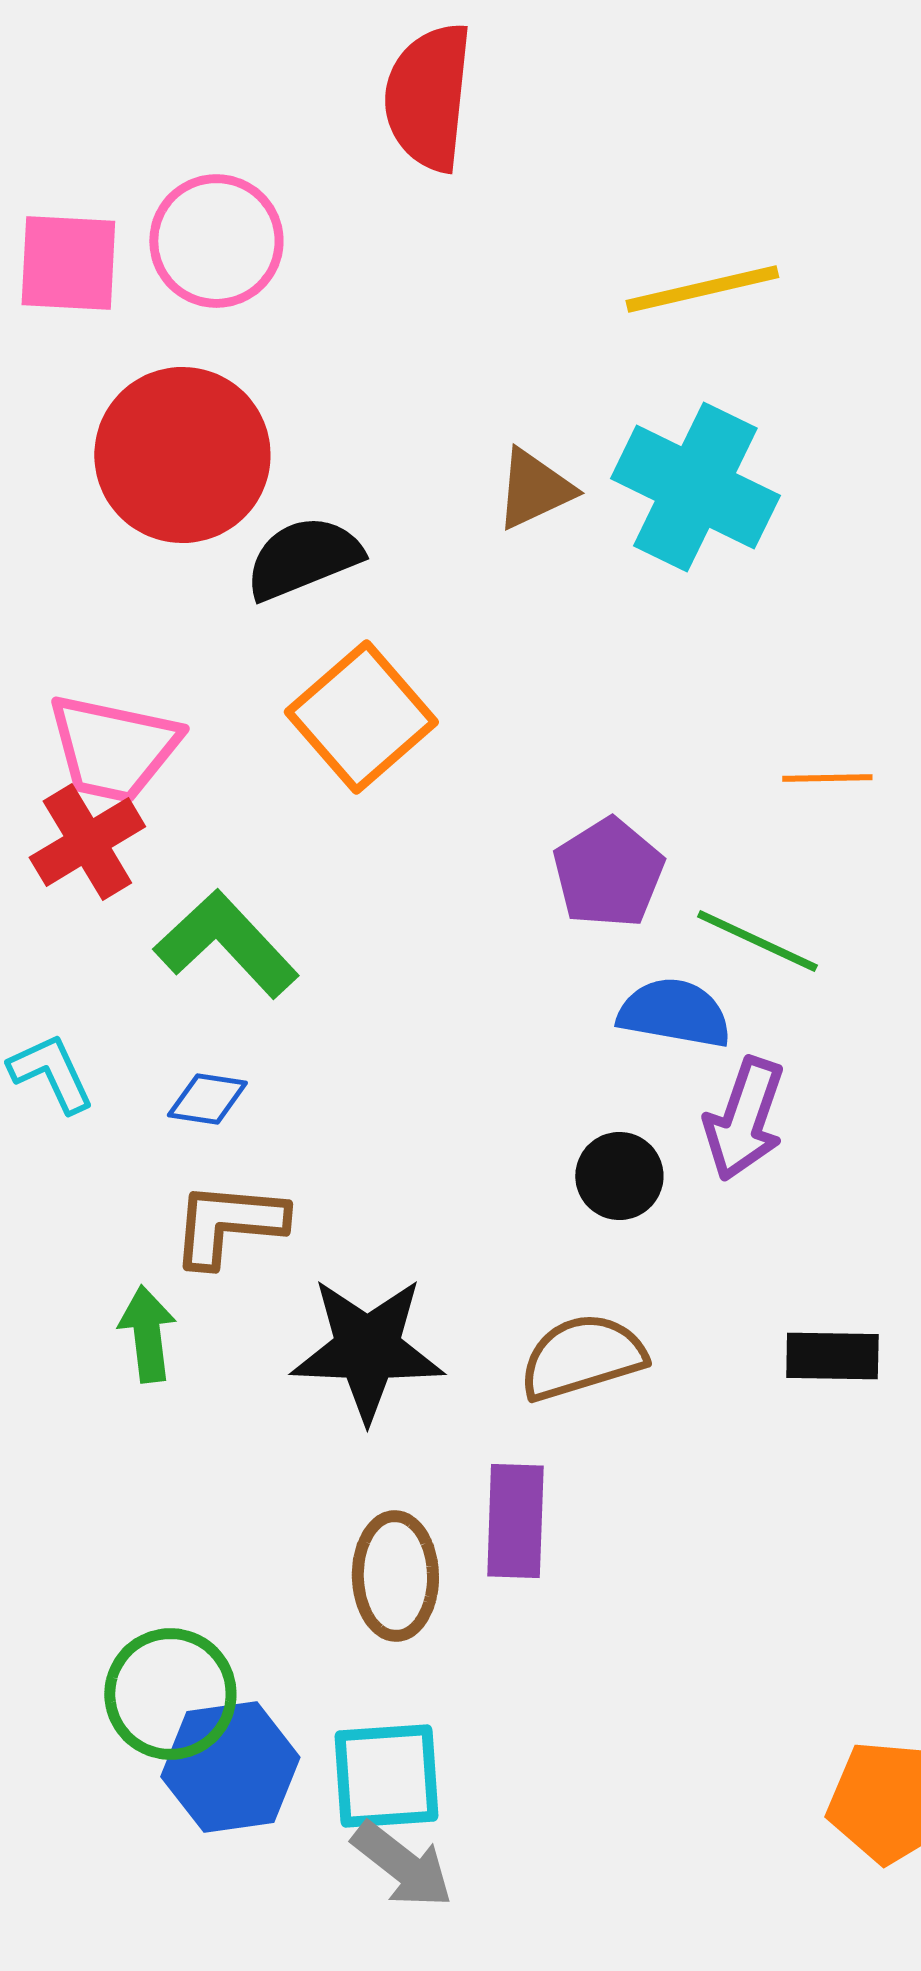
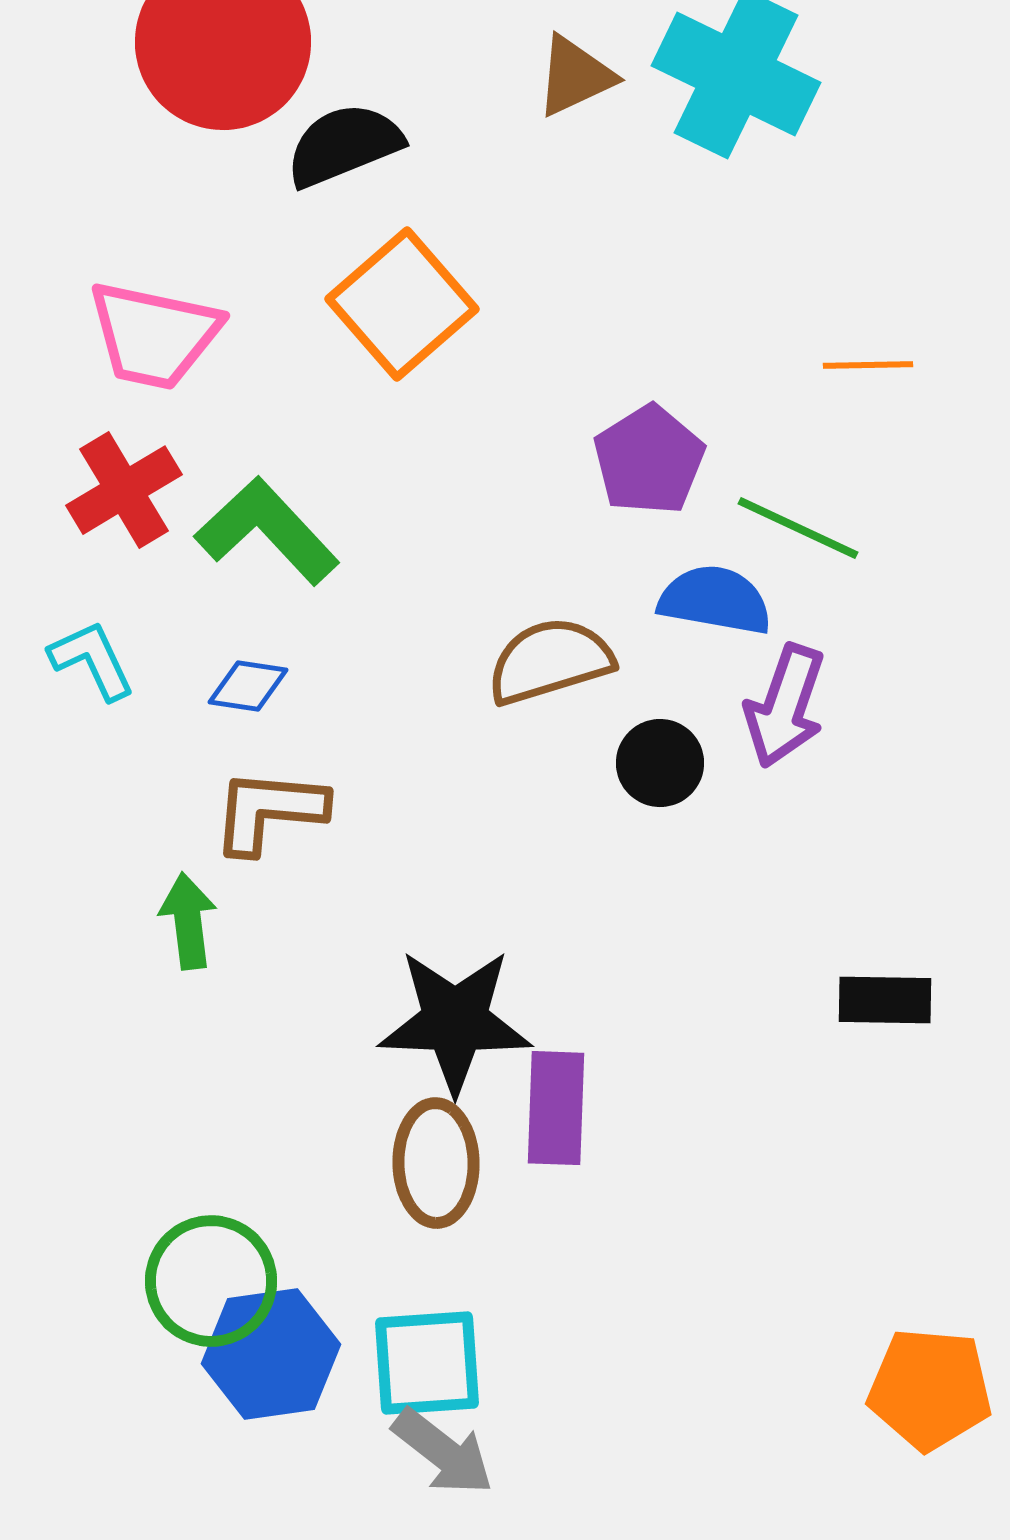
red cross: (87, 842) -> (124, 490), moved
black star: (367, 1349) -> (455, 1021), moved
black rectangle: (832, 1356) -> (885, 1000), moved
brown semicircle: (582, 1357) -> (550, 661), moved

